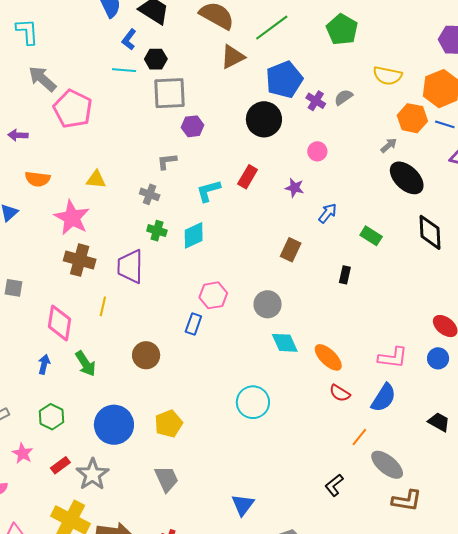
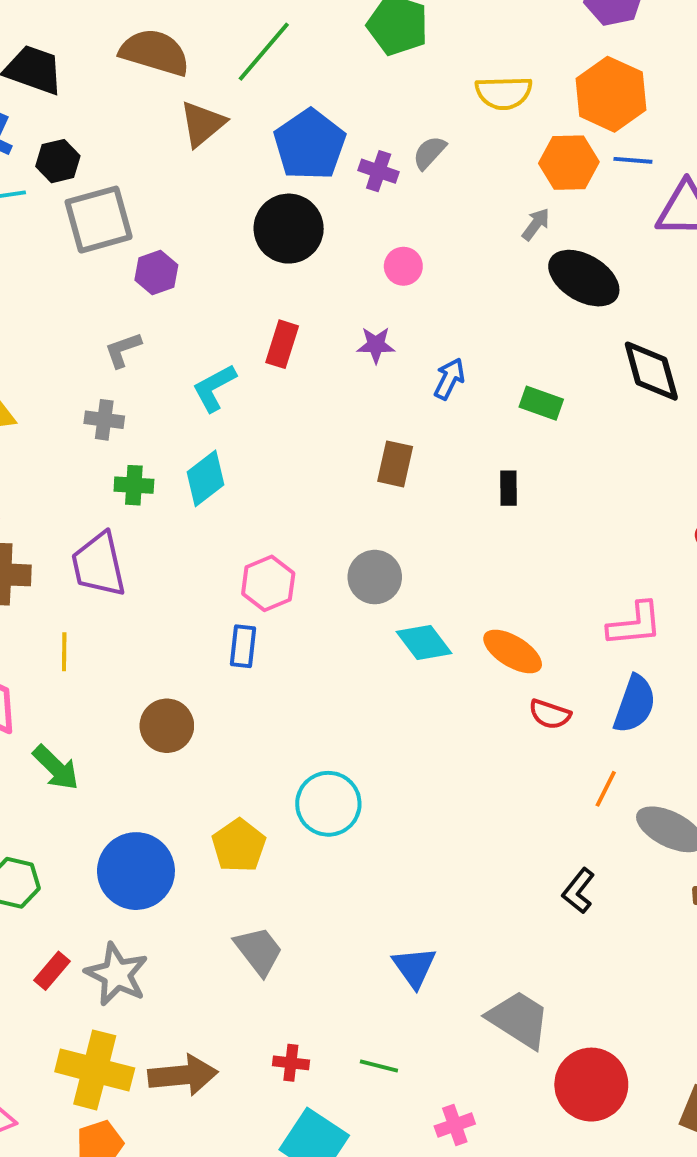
cyan circle: (253, 402) -> (328, 804), moved

